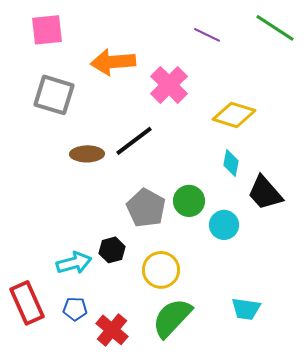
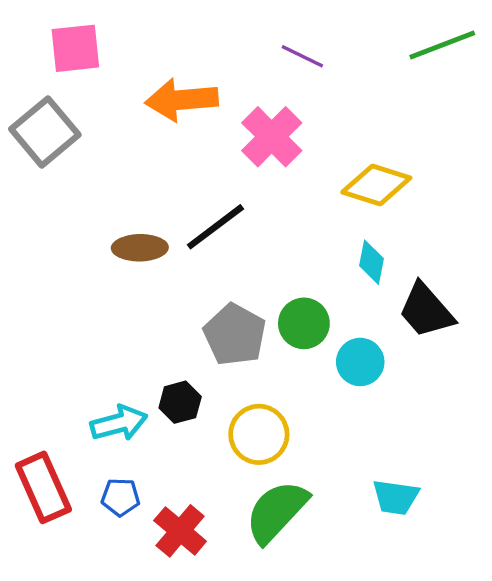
green line: (275, 28) -> (442, 45), turned -54
purple line: (207, 35) -> (302, 56), moved
gray square: (54, 95) -> (45, 132), moved, turned 33

